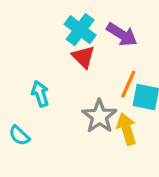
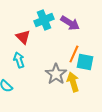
cyan cross: (80, 30) -> (44, 20), turned 30
red triangle: (83, 57) -> (23, 37), moved

